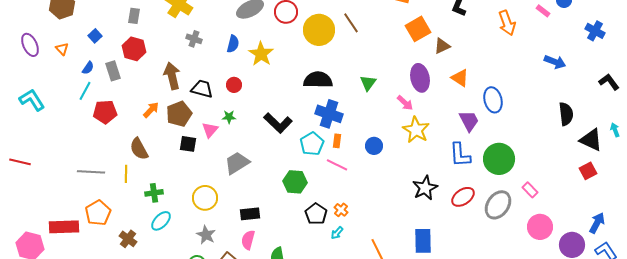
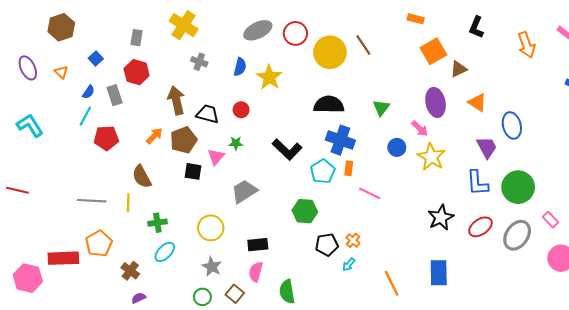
blue circle: (374, 146) -> (397, 147), moved
pink line: (337, 165) -> (370, 193), moved
black pentagon: (316, 214) -> (327, 245), turned 30

